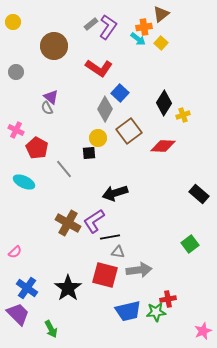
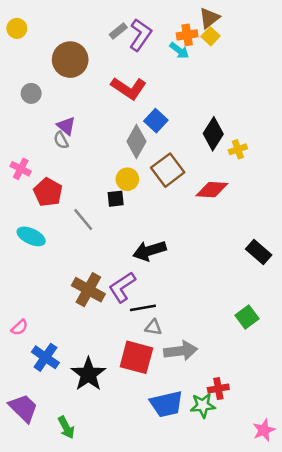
yellow square: (161, 43) -> (211, 36), moved
gray circle: (16, 72) -> (31, 93), moved
blue cross: (27, 288) -> (45, 357), moved

